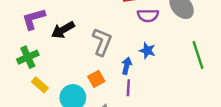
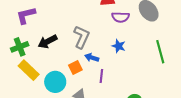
black arrow: (63, 30) -> (48, 42), moved
blue arrow: (127, 66) -> (92, 58), moved, turned -88
yellow rectangle: (40, 85) -> (29, 70), size x1.5

